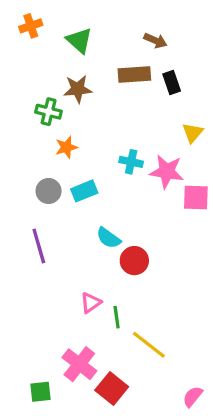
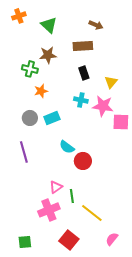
black rectangle: (172, 83) -> (84, 73), moved
yellow triangle: (193, 133) -> (111, 82), moved
pink cross: (79, 364) -> (49, 210), moved, turned 30
pink semicircle: (193, 397) -> (112, 239), moved

